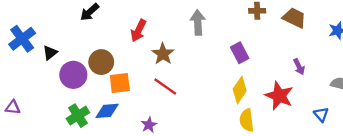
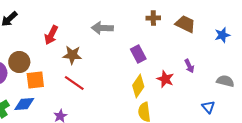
gray arrow: (198, 22) -> (102, 28), turned -85
brown star: (163, 54) -> (72, 55), turned -30
red star: (279, 96) -> (165, 79), moved, size x0.7

